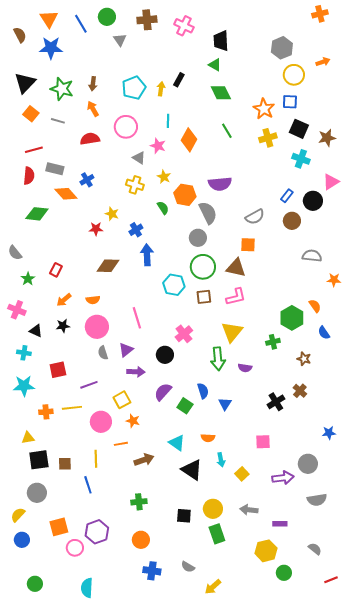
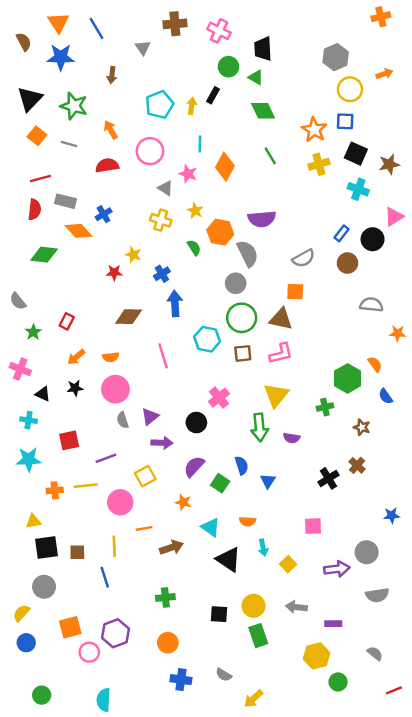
green circle: (107, 17) -> (229, 67), moved
brown arrow: (93, 84) -> (112, 75), moved
pink line: (137, 318) -> (163, 356), moved
orange star: (133, 421) -> (183, 502), moved

